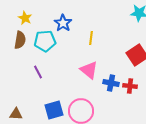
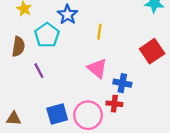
brown semicircle: (20, 40) -> (18, 47), moved
cyan pentagon: (45, 41) -> (47, 35), turned -30
red cross: (130, 86) -> (114, 104), moved

